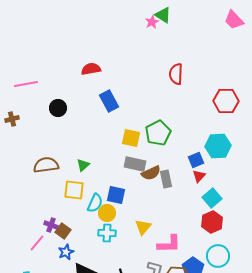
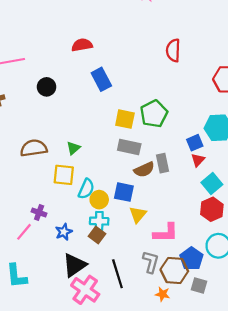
brown semicircle: (151, 173) -> (144, 170), moved
blue square: (116, 195) -> (124, 192), moved
brown square: (63, 231) -> (97, 235), moved
blue star: (66, 252) -> (64, 232), moved

